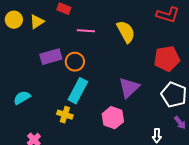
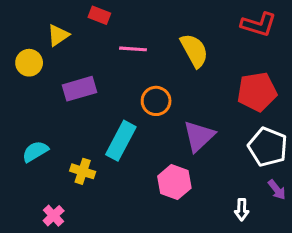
yellow circle: (14, 20) -> (29, 63), moved
orange circle: (75, 62) -> (156, 101), moved
yellow cross: (65, 115) -> (83, 171), moved

